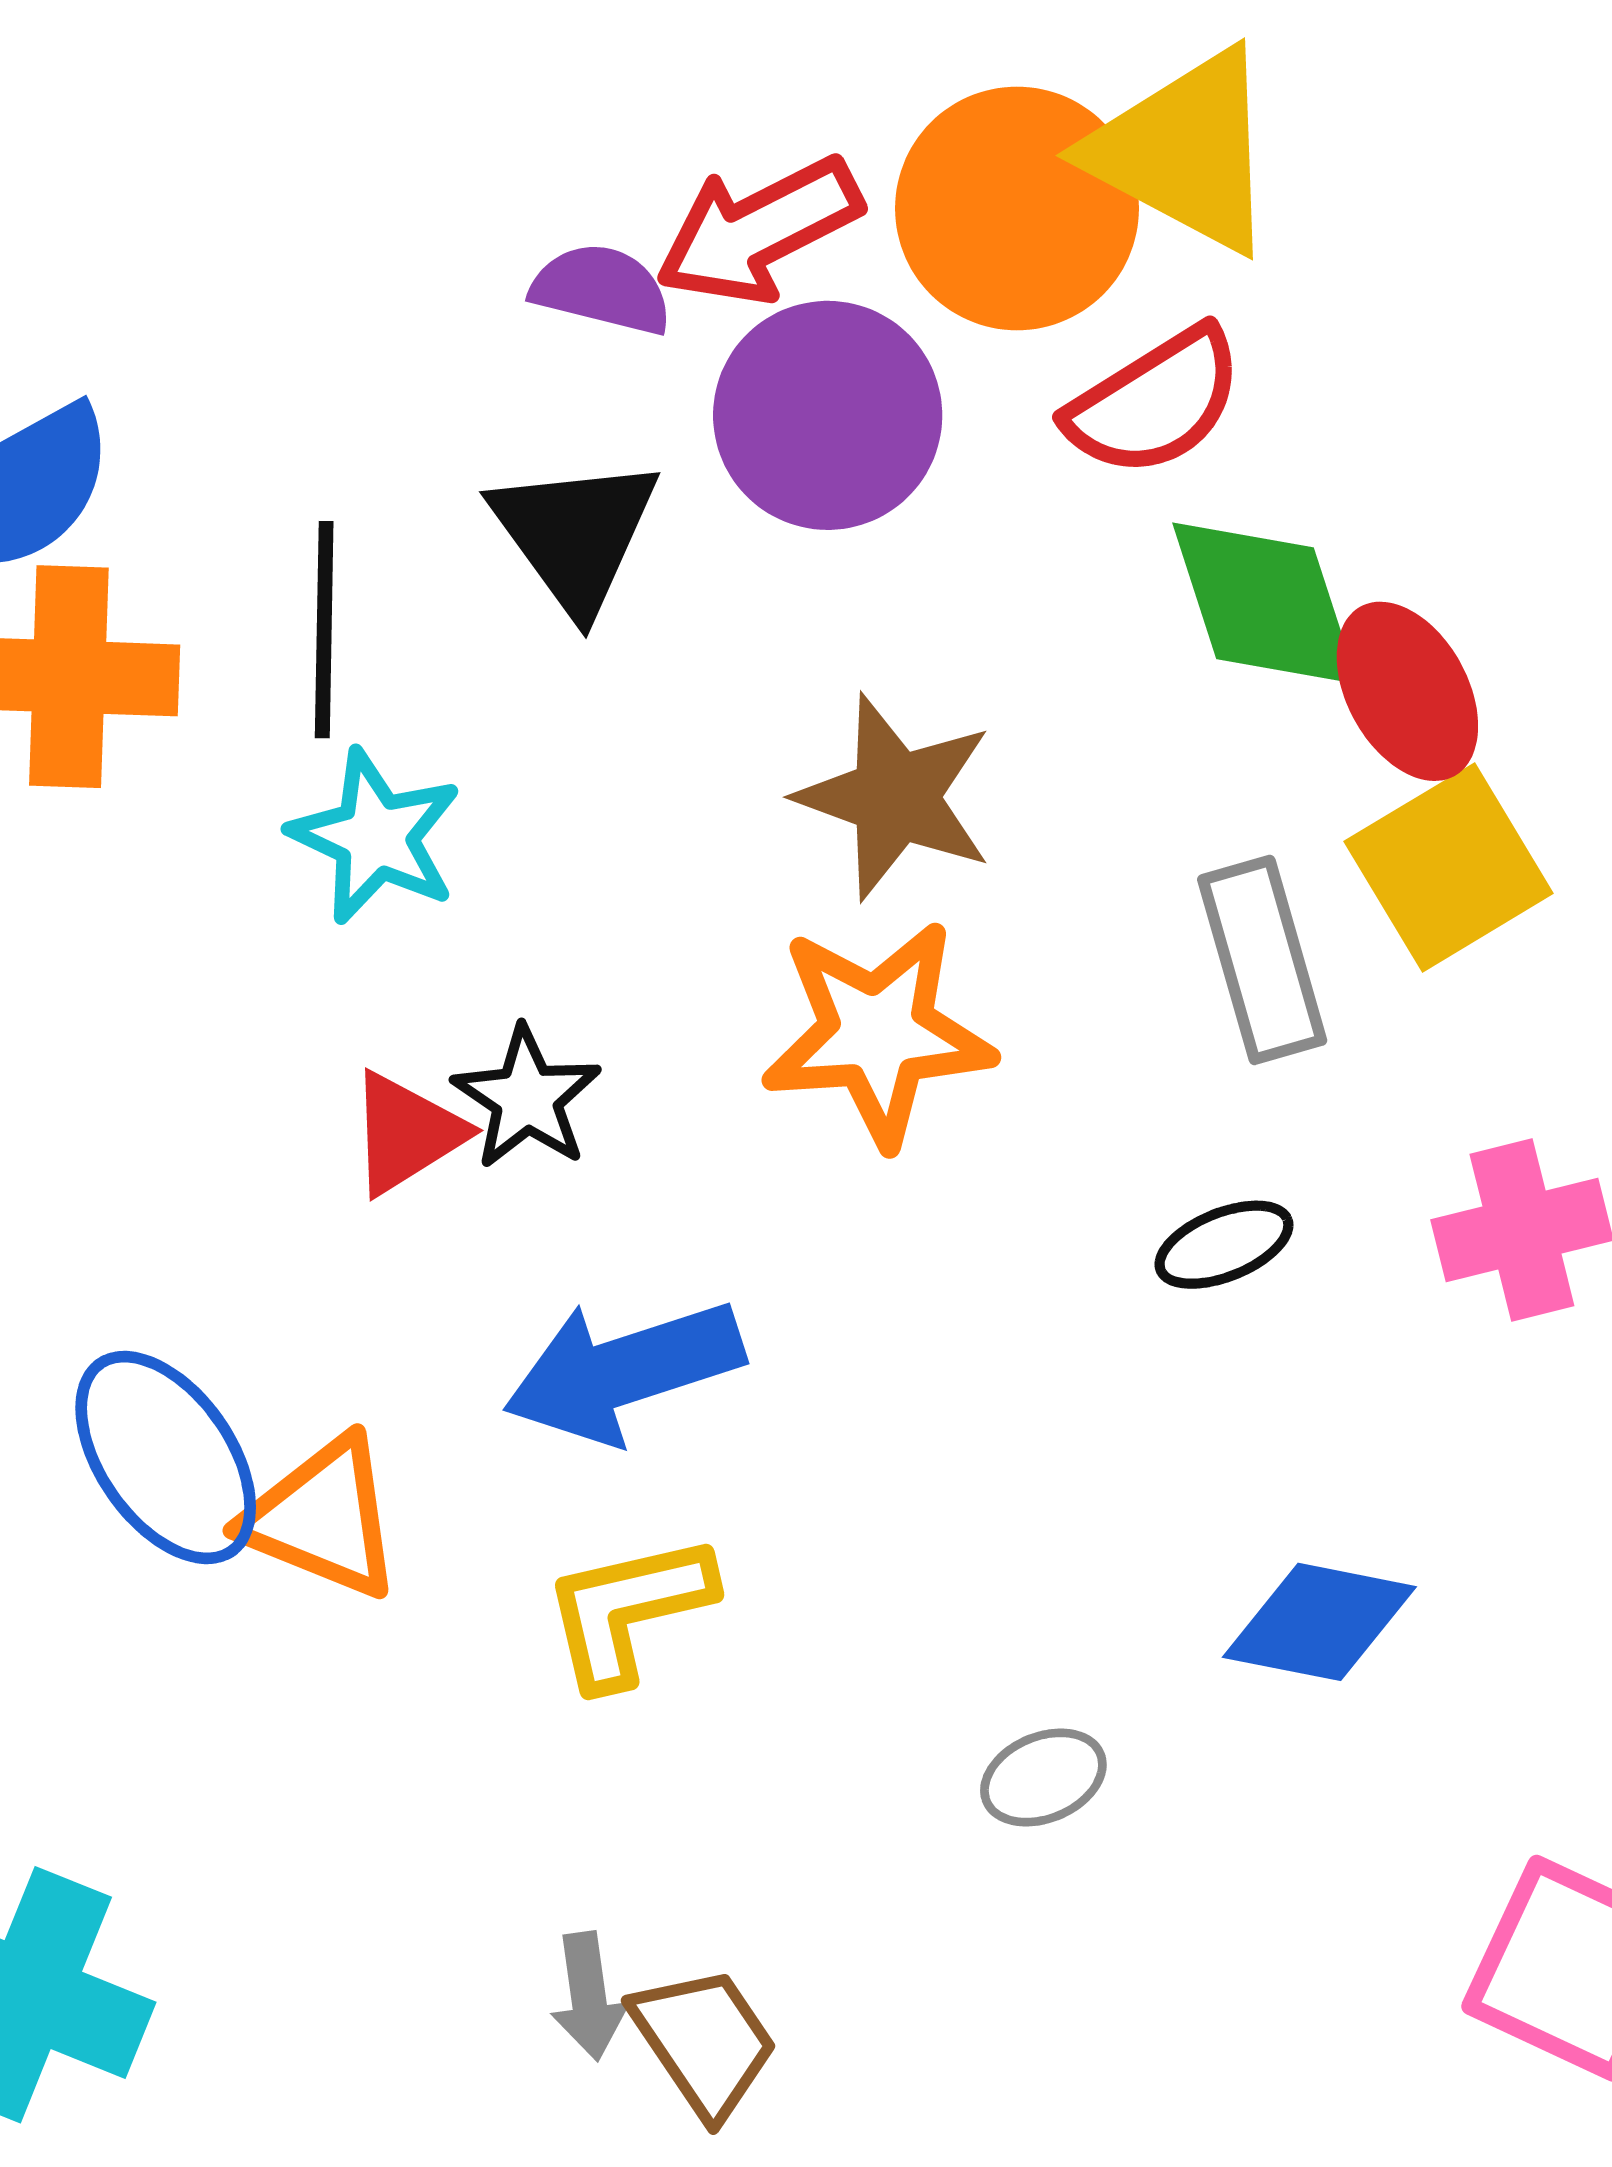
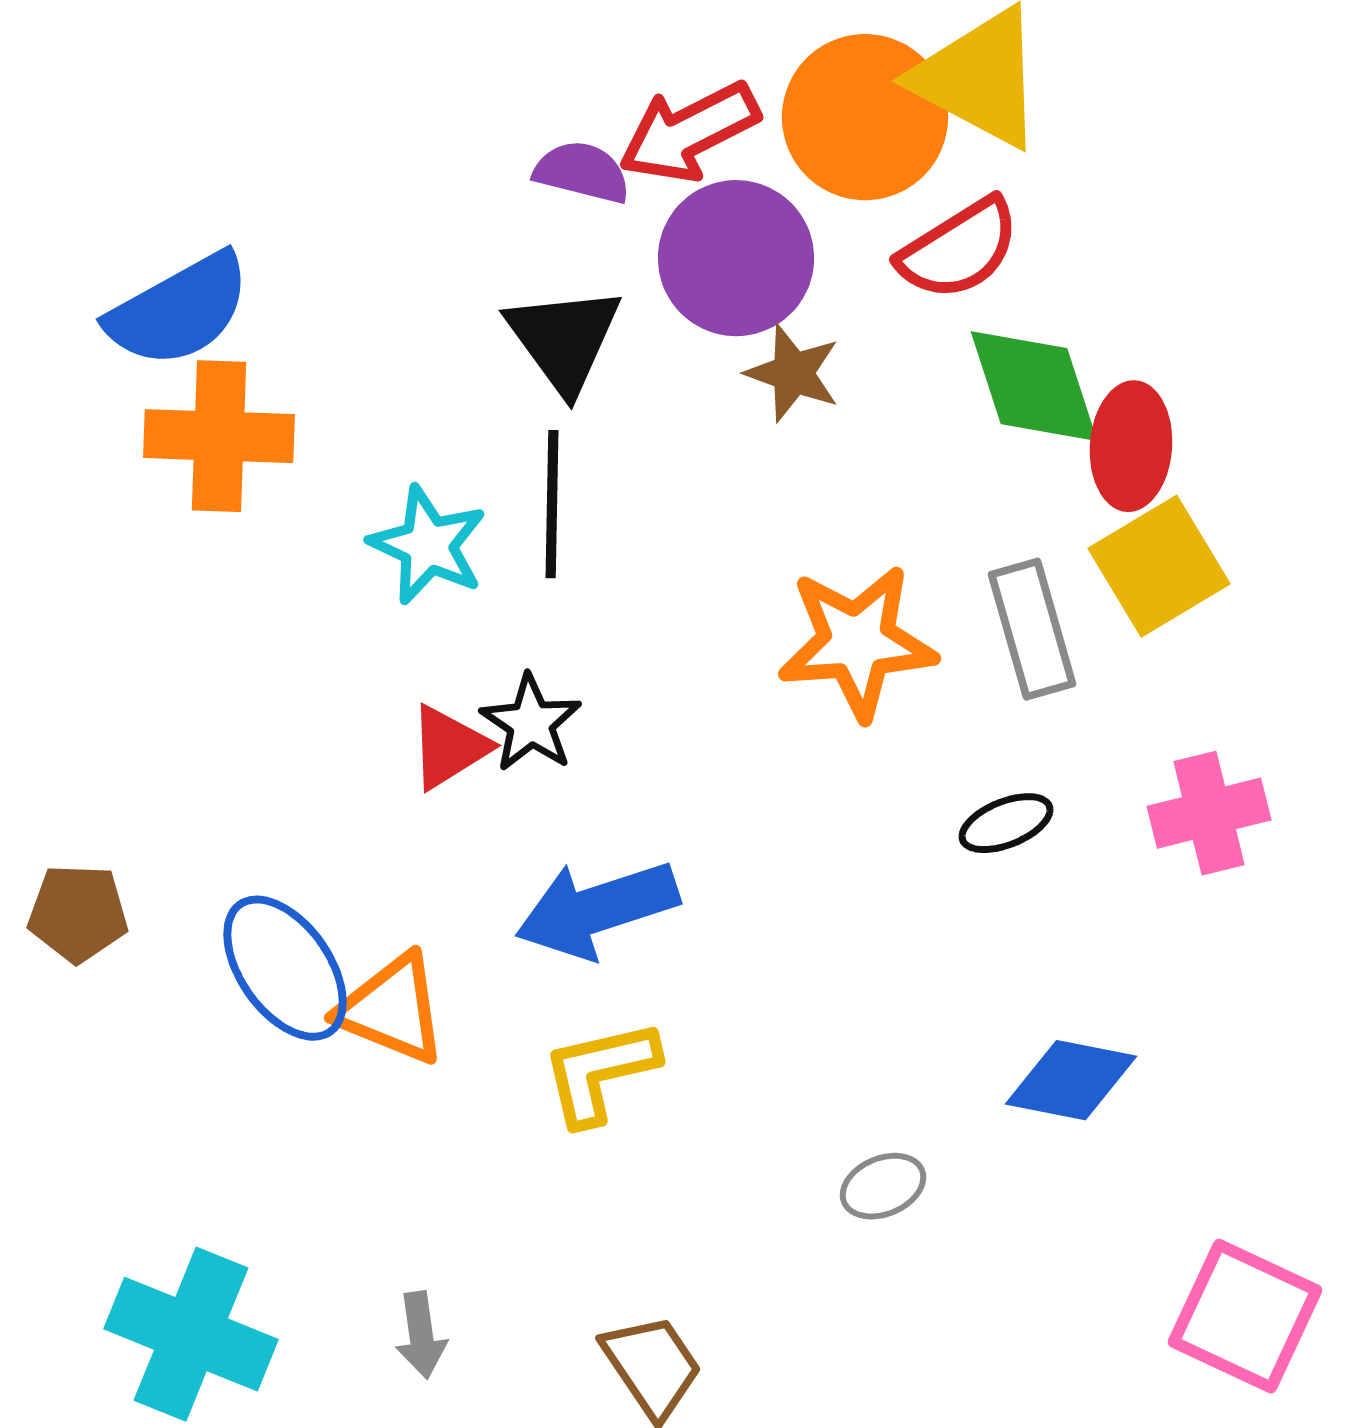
black line: (324, 630) -> (552, 504), moved
red ellipse: (1407, 691) -> (1131, 446), turned 33
brown star: (895, 797) -> (793, 373), moved, size x0.7
orange star: (878, 1033) -> (857, 642), moved
gray arrow: (588, 1996) -> (421, 1335), moved

